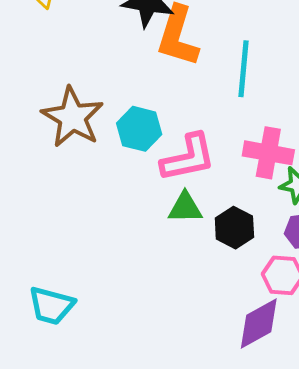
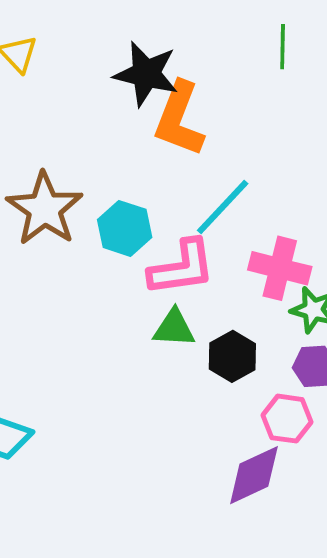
cyan line: (244, 69) -> (223, 207), moved, turned 34

